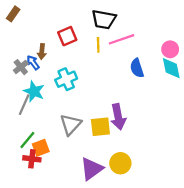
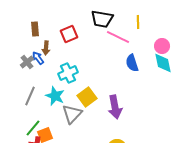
brown rectangle: (13, 14) -> (35, 29), moved, turned -40
pink line: (121, 39) -> (118, 37), turned 45
yellow line: (98, 45) -> (138, 22), moved
cyan star: (34, 91) -> (55, 96), moved
yellow square: (100, 127) -> (87, 97), moved, turned -30

